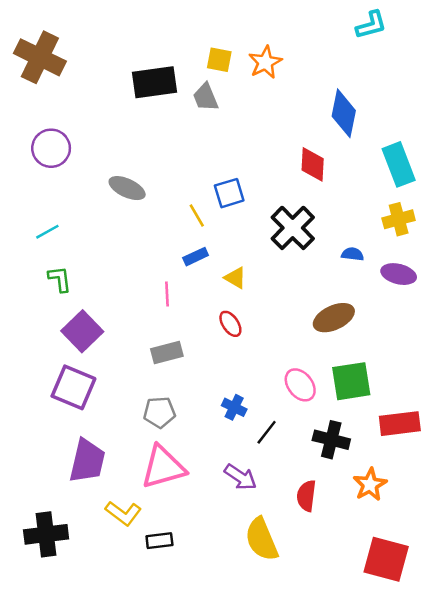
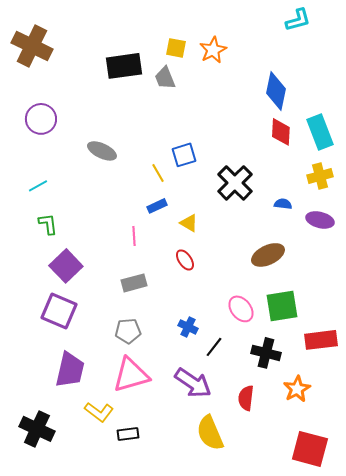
red diamond: (313, 164) -> (281, 132), moved
purple arrow: (240, 477) -> (193, 383), size x1.4
black cross: (46, 534) -> (37, 429), turned 32

